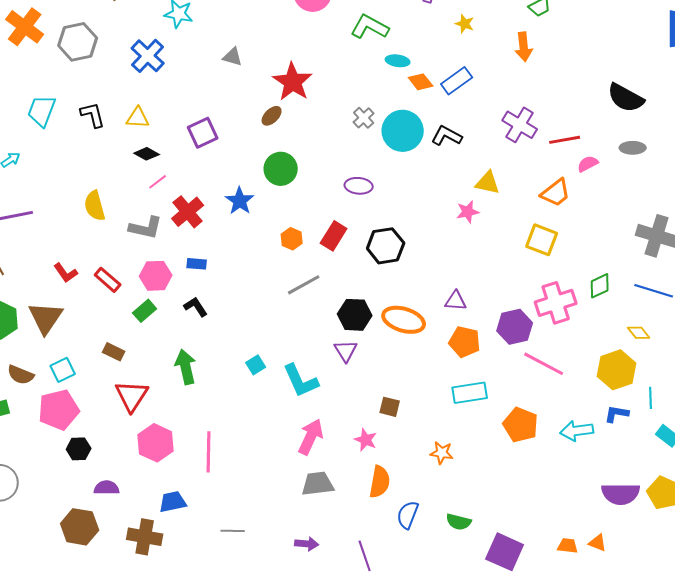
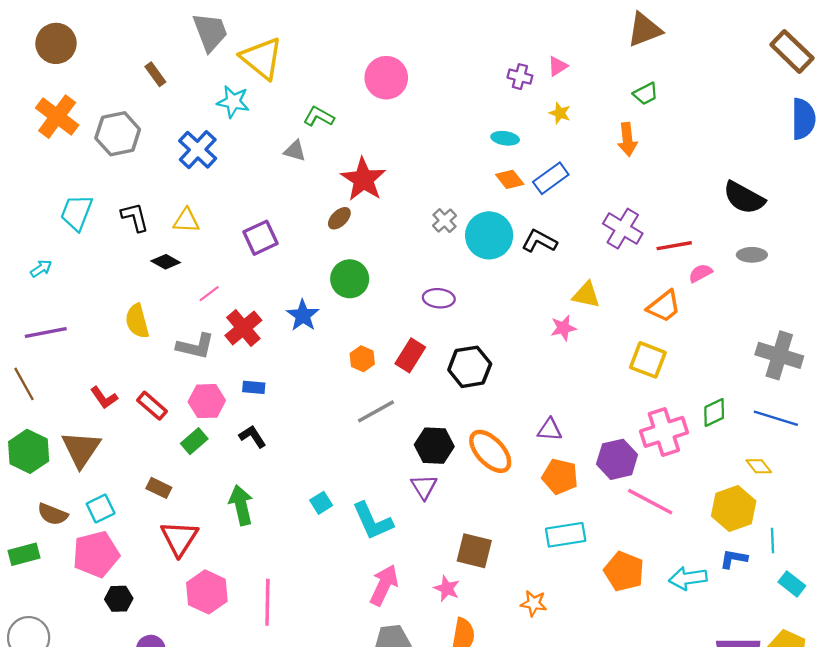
green L-shape: (370, 27) -> (319, 117), moved, size x0.7
cyan ellipse: (398, 61) -> (505, 138), moved
black diamond: (147, 154) -> (166, 262), moved
orange ellipse: (404, 320) -> (490, 451), turned 30
brown square: (390, 407) -> (474, 551), size x1.5

